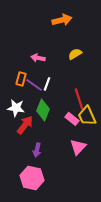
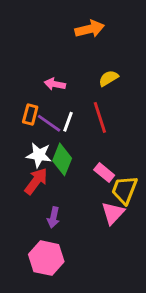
red line: (79, 99) -> (100, 117), moved
white star: (16, 108) -> (39, 155), moved
yellow trapezoid: (87, 116) -> (124, 190), moved, turned 45

